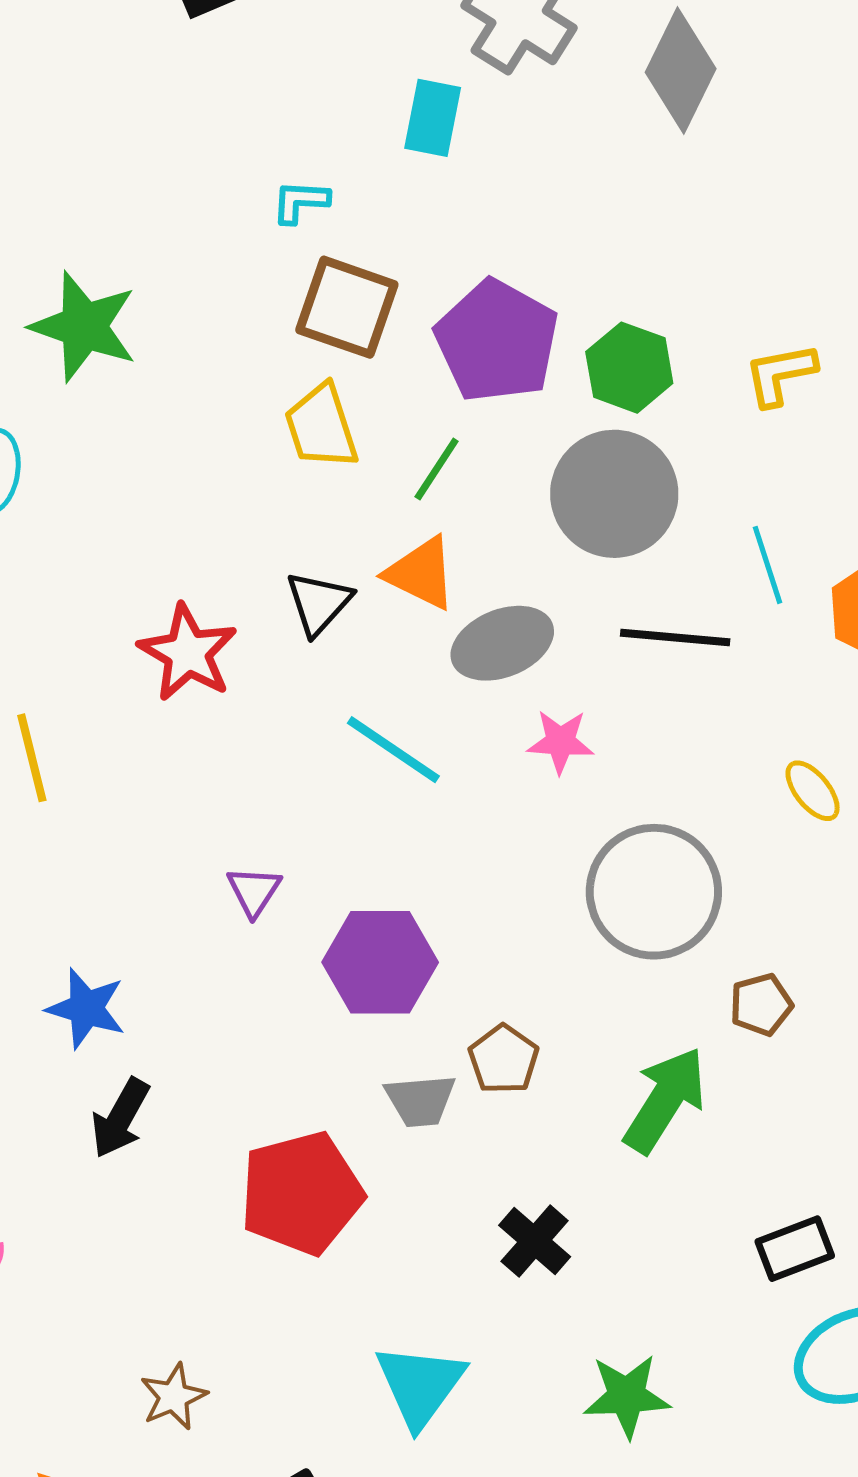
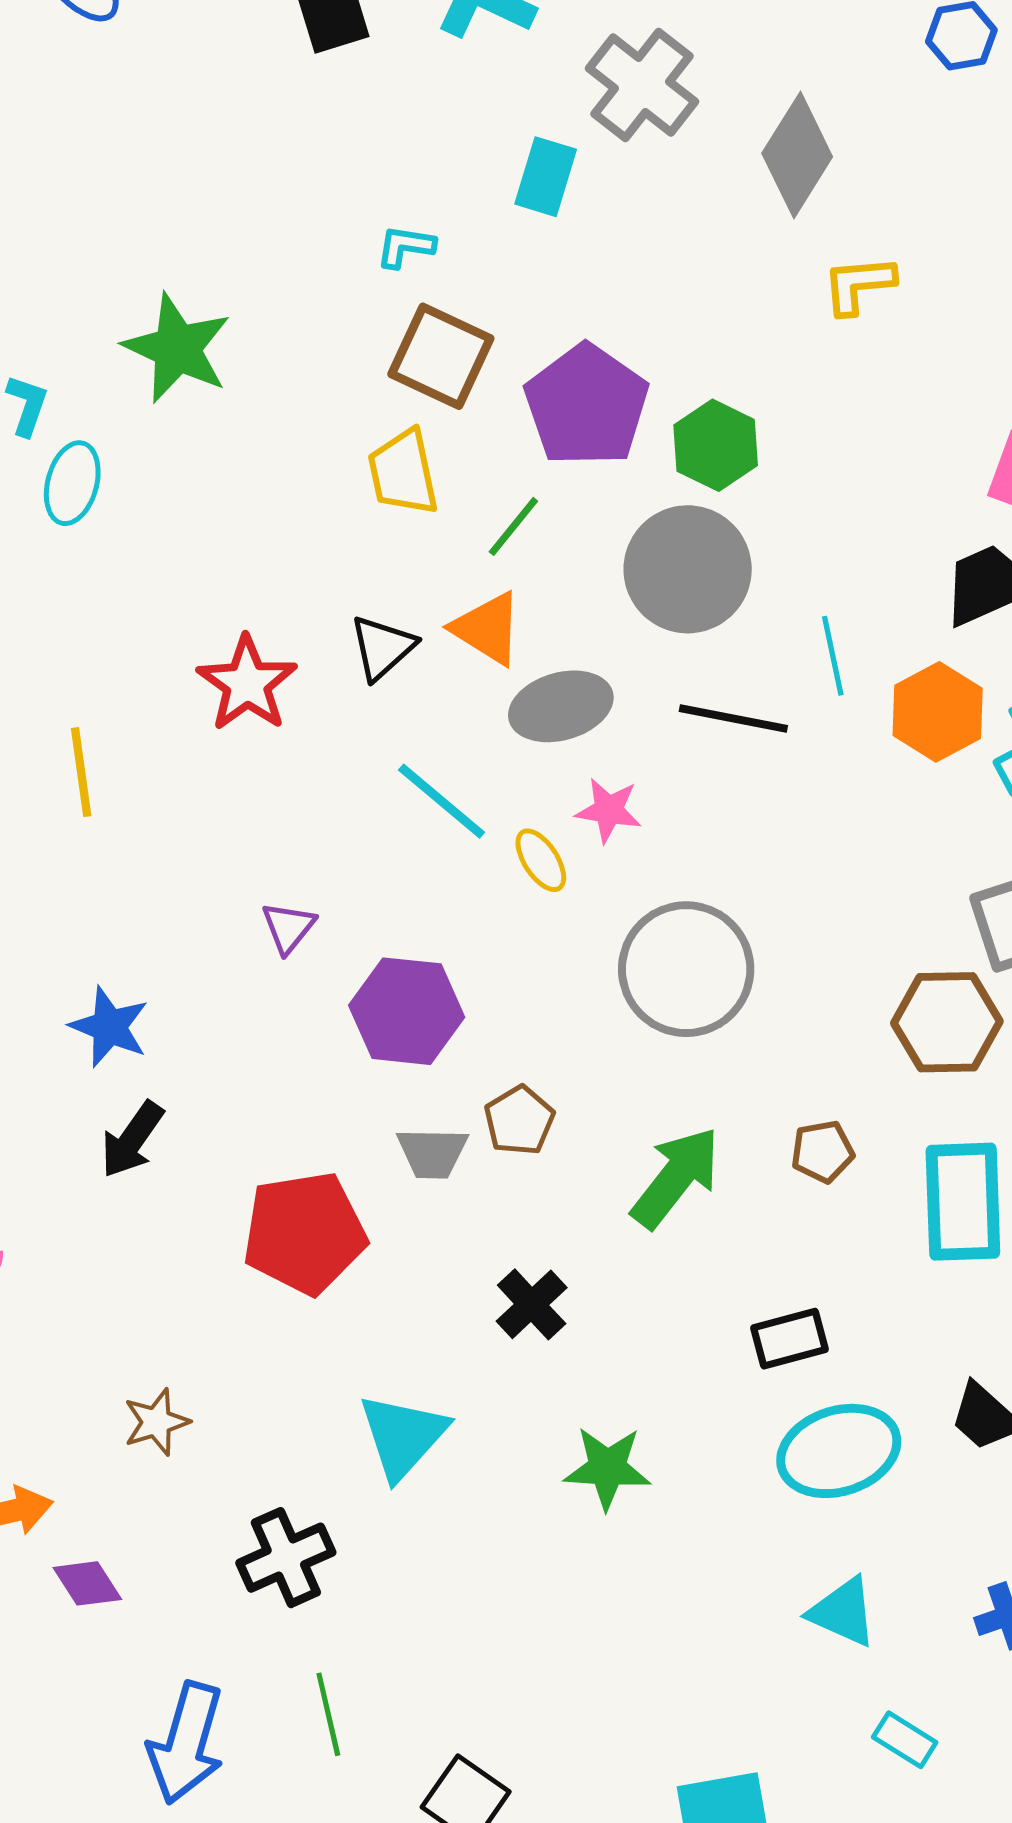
yellow L-shape: (780, 374) -> (859, 285), moved
yellow ellipse: (813, 791) -> (541, 860), moved
brown pentagon: (761, 1005) -> (823, 1152), moved

